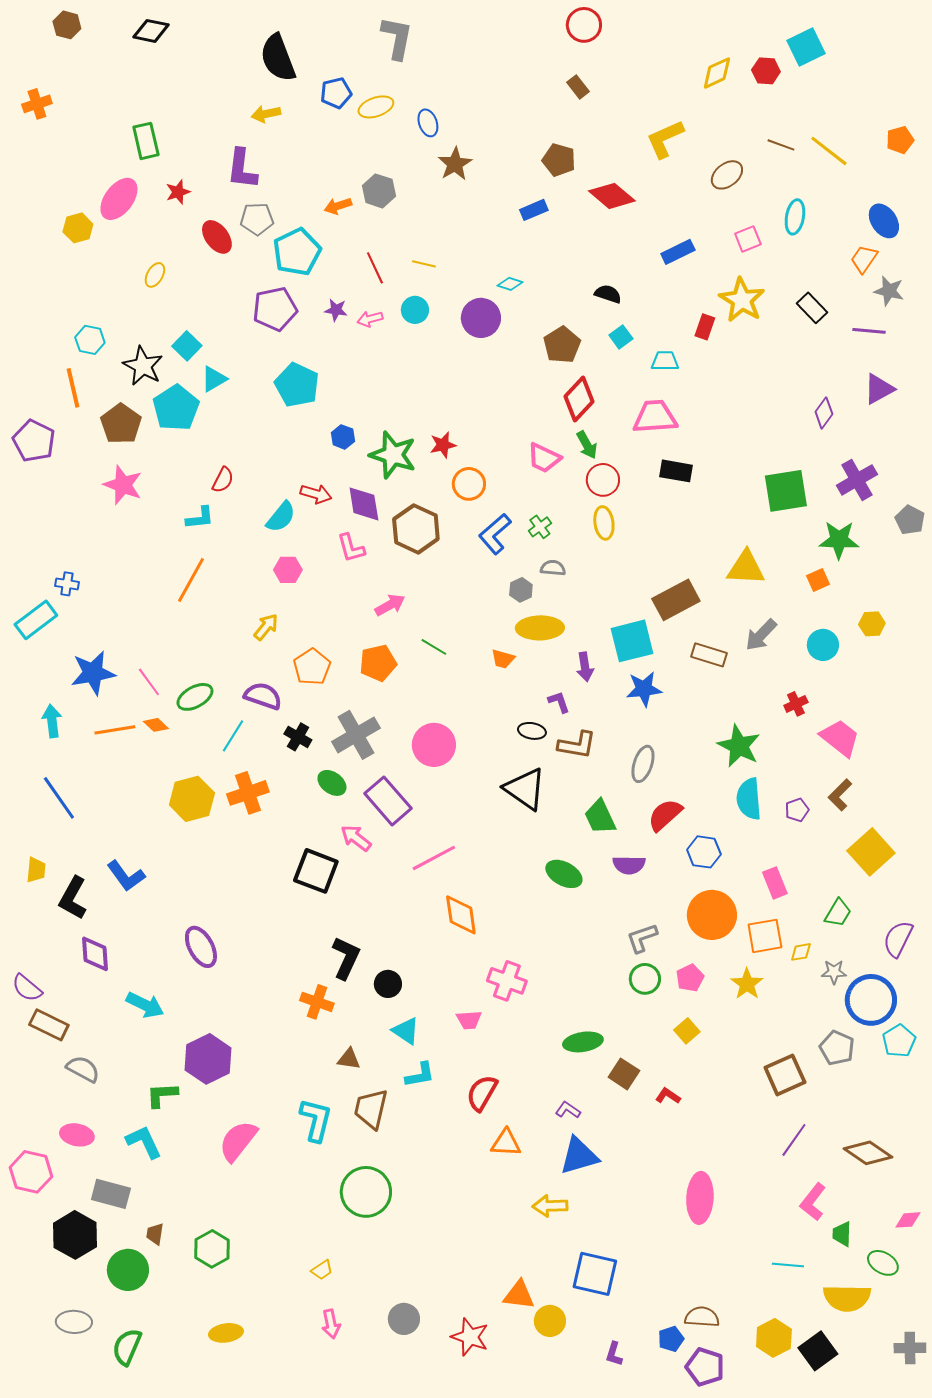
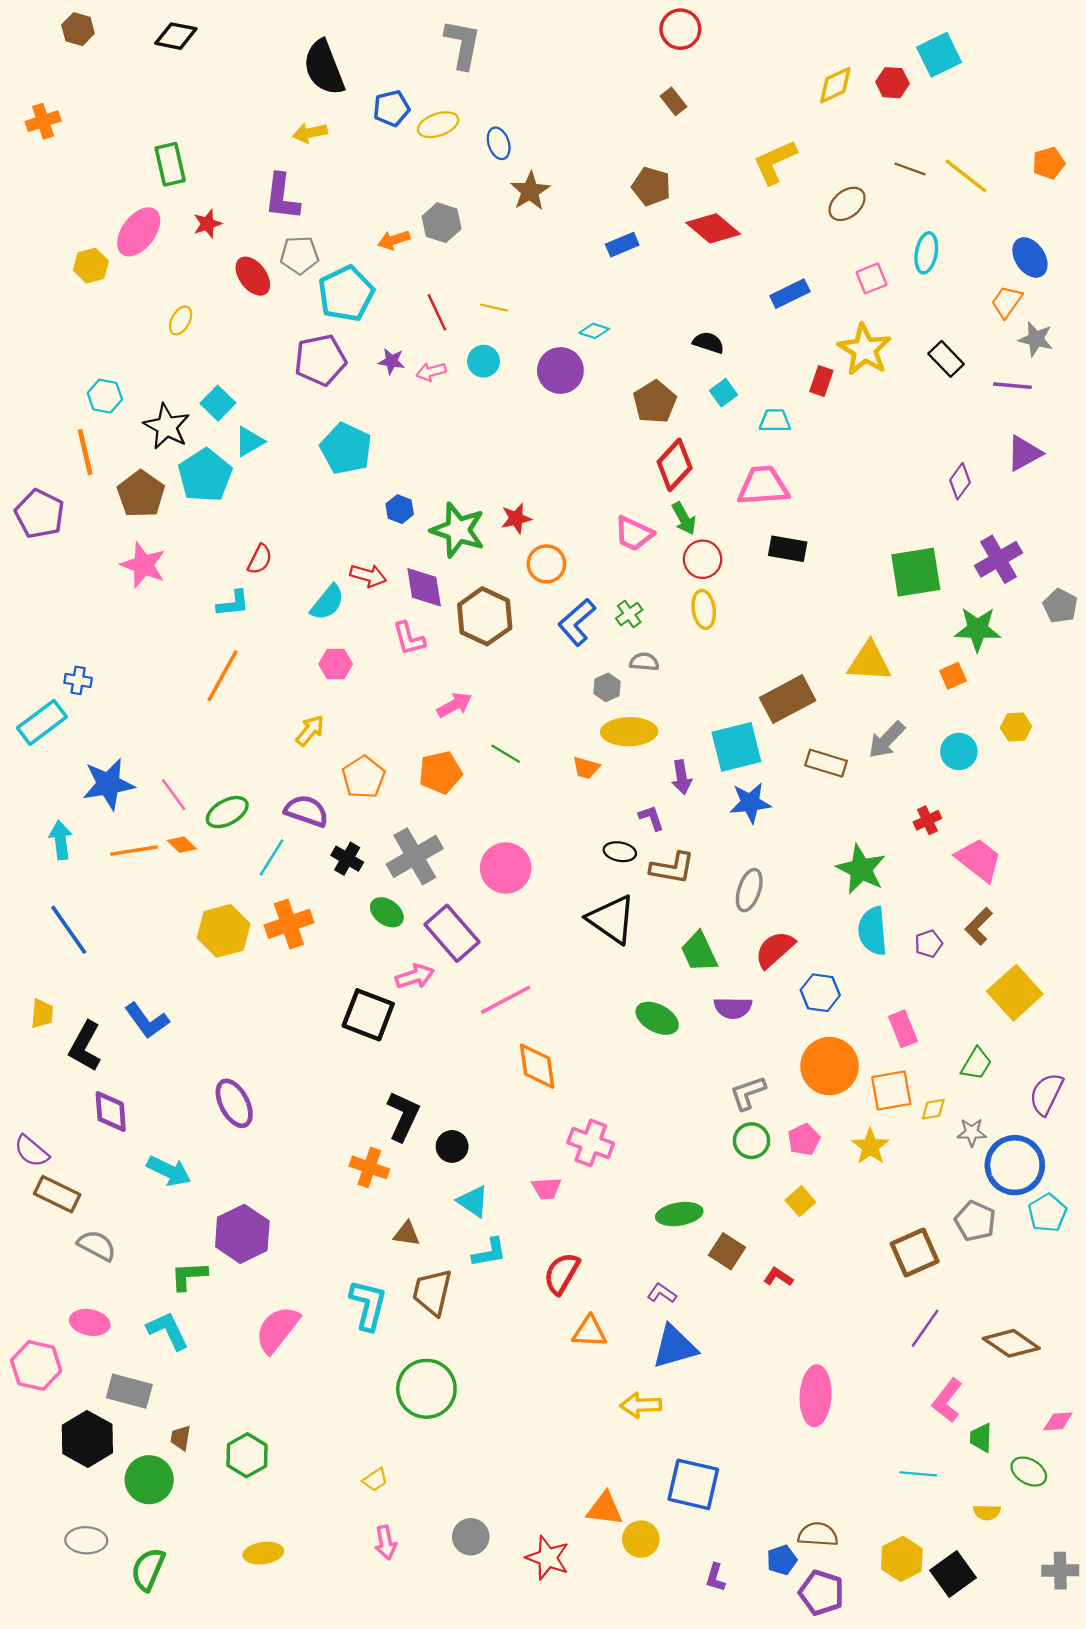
pink arrow: (356, 838) -> (415, 976), turned 124
yellow semicircle: (847, 1298) -> (987, 1512), size x0.5

